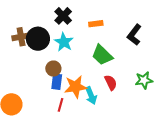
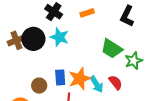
green trapezoid: (102, 55) -> (112, 49), moved
brown circle: (53, 69) -> (39, 86), moved
green star: (144, 80) -> (134, 61), moved
red semicircle: (111, 83) -> (116, 82), moved

